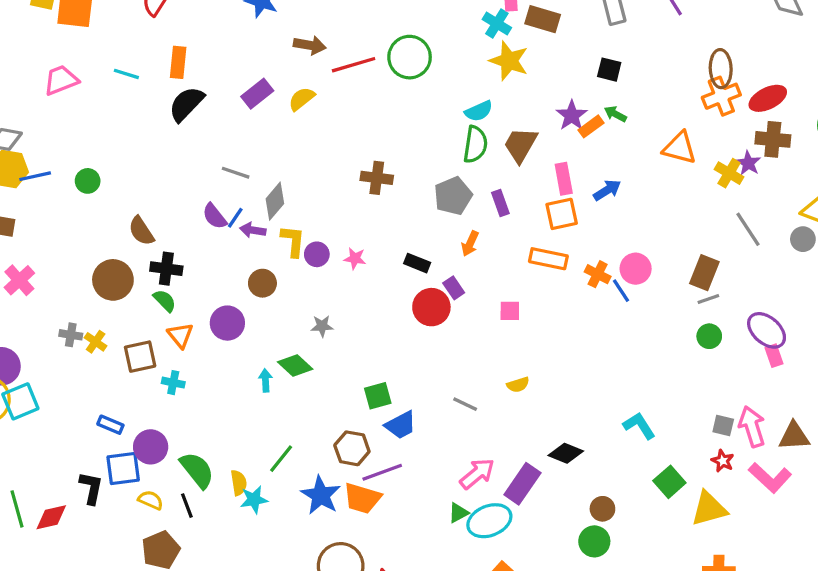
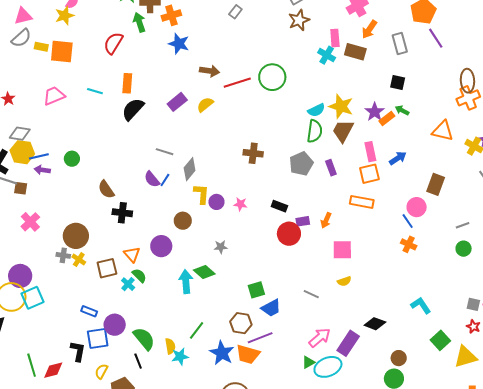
yellow star: (509, 61) -> (341, 106), moved
purple arrow: (253, 230) -> (42, 170), moved
orange arrow: (470, 244) -> (326, 220), moved
brown rectangle: (704, 273) -> (436, 184), moved
orange cross: (598, 274) -> (409, 244), moved
brown circle: (113, 280) -> (76, 236), moved
purple rectangle: (454, 288) -> (303, 221), turned -64
green semicircle: (165, 301) -> (139, 275), moved
pink square: (510, 311) -> (342, 250), moved, size x1.5
cyan arrow: (265, 380) -> (186, 282), size x1.6
cyan cross: (173, 383) -> (128, 284), turned 32
yellow semicircle: (151, 500) -> (101, 371), moved, turned -84

